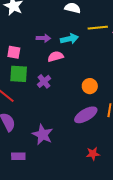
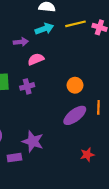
cyan arrow: (69, 39) -> (44, 29), moved
purple cross: (44, 81) -> (27, 86), turned 32
purple rectangle: (18, 156) -> (14, 158), moved

